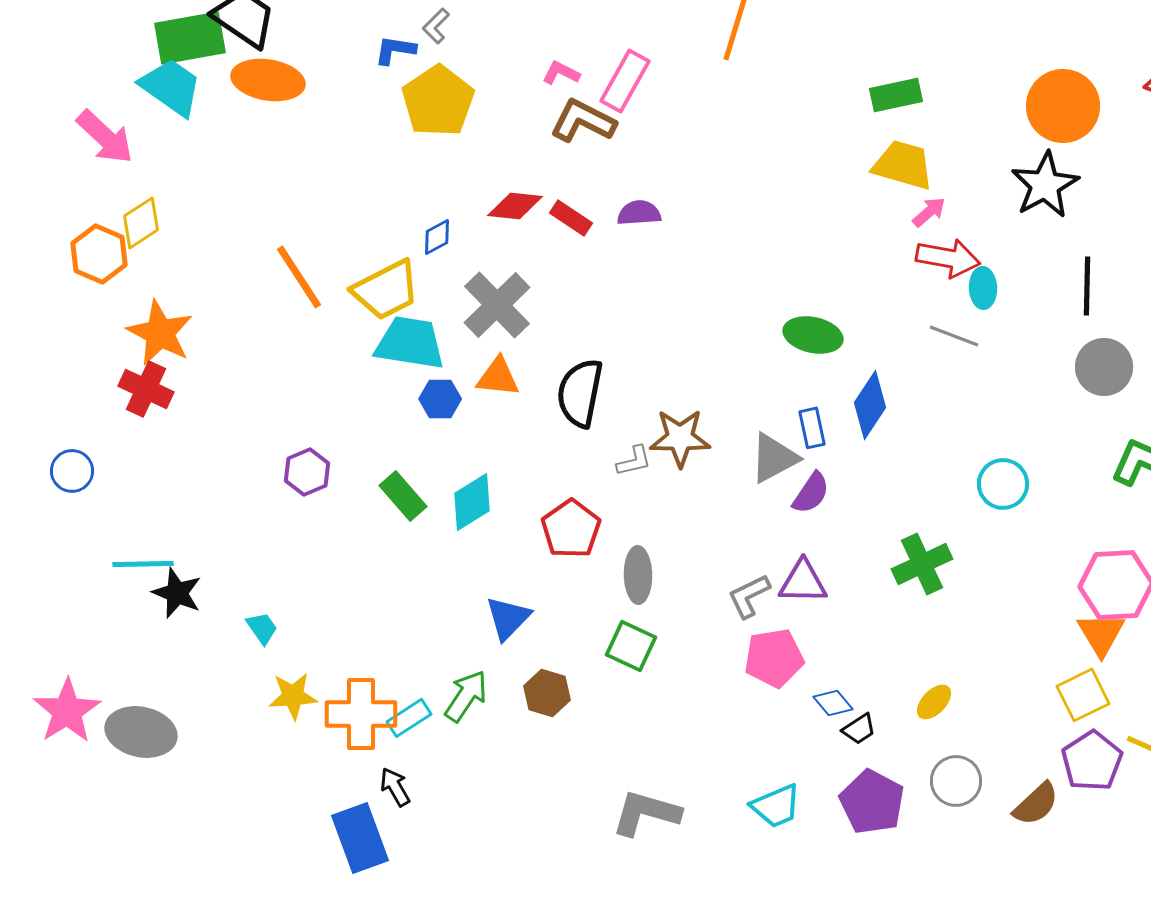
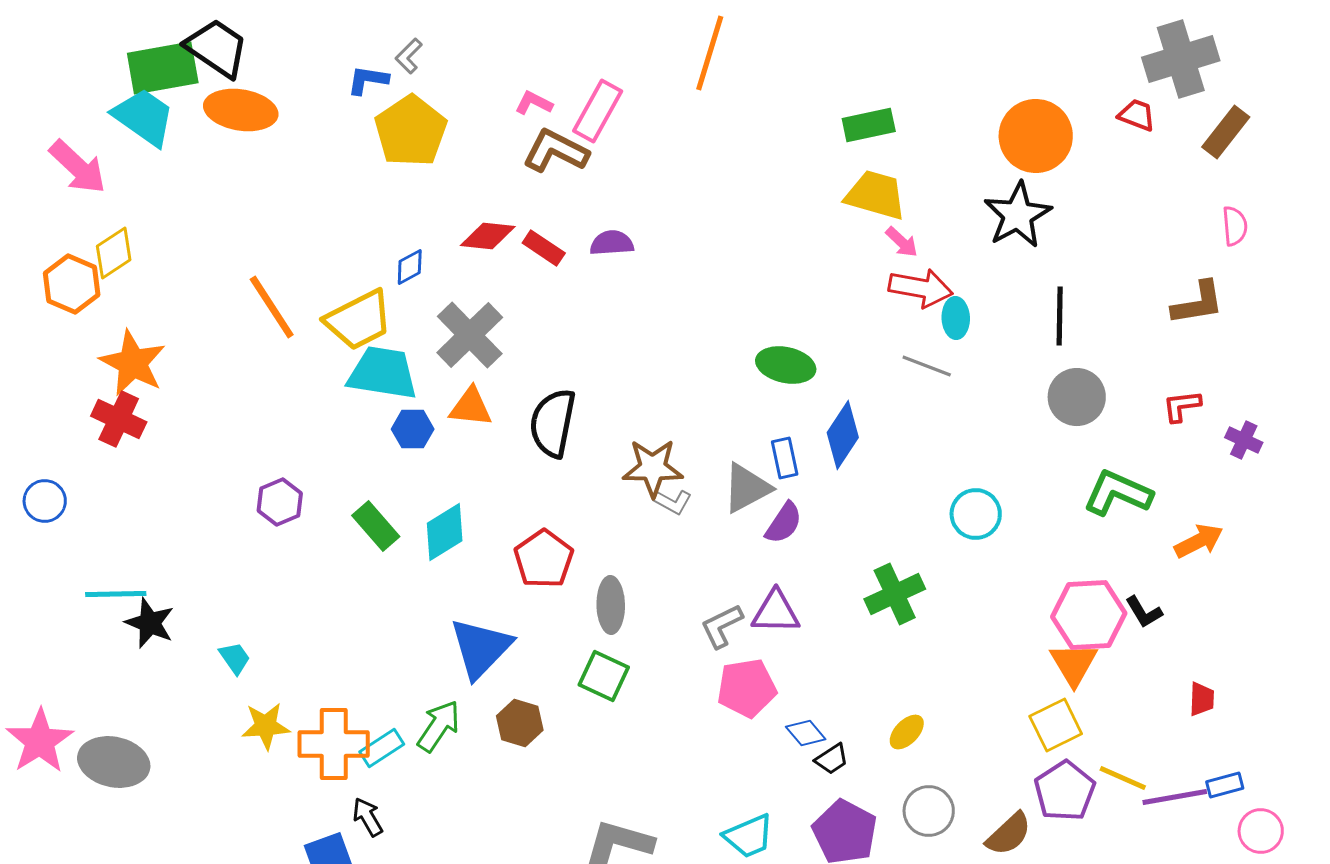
pink arrow: (929, 212) -> (902, 242), turned 84
gray L-shape: (634, 461) -> (673, 502), moved, turned 42
blue triangle: (508, 618) -> (481, 648), size x1.4

